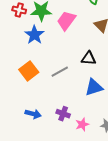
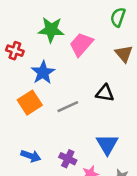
red cross: (19, 10) -> (15, 51), moved
blue star: (34, 35) -> (43, 73), moved
blue triangle: (94, 87) -> (107, 144), moved, turned -48

